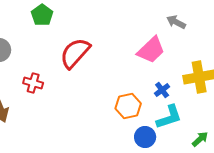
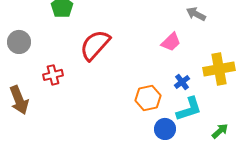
pink trapezoid: (151, 50) -> (171, 42), size x0.7
red cross: (33, 83) -> (53, 75), turned -30

